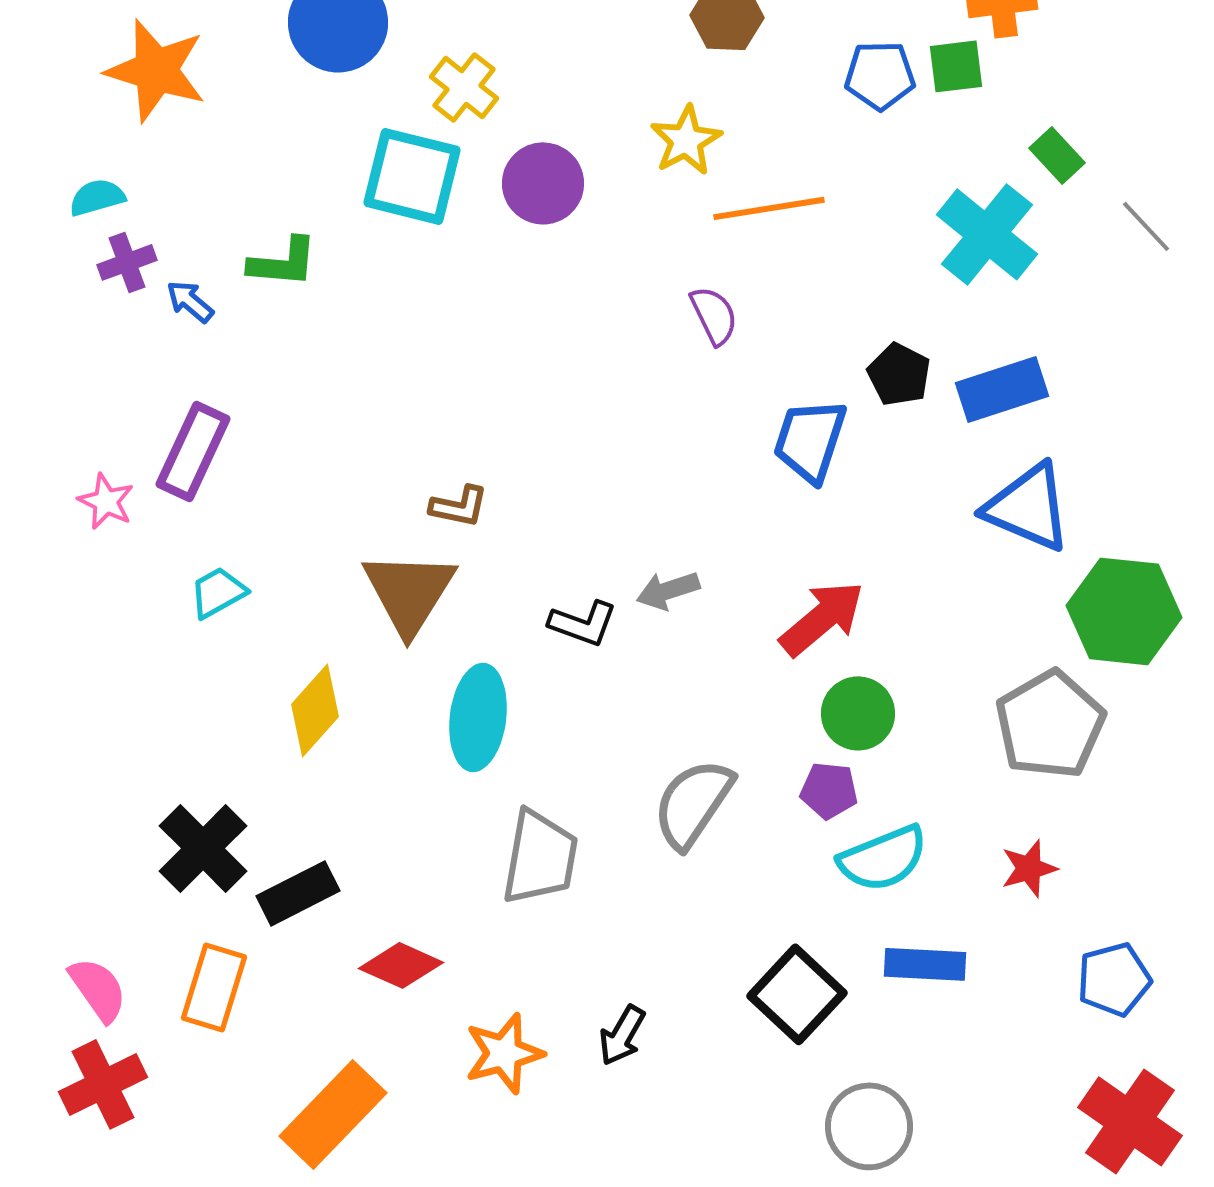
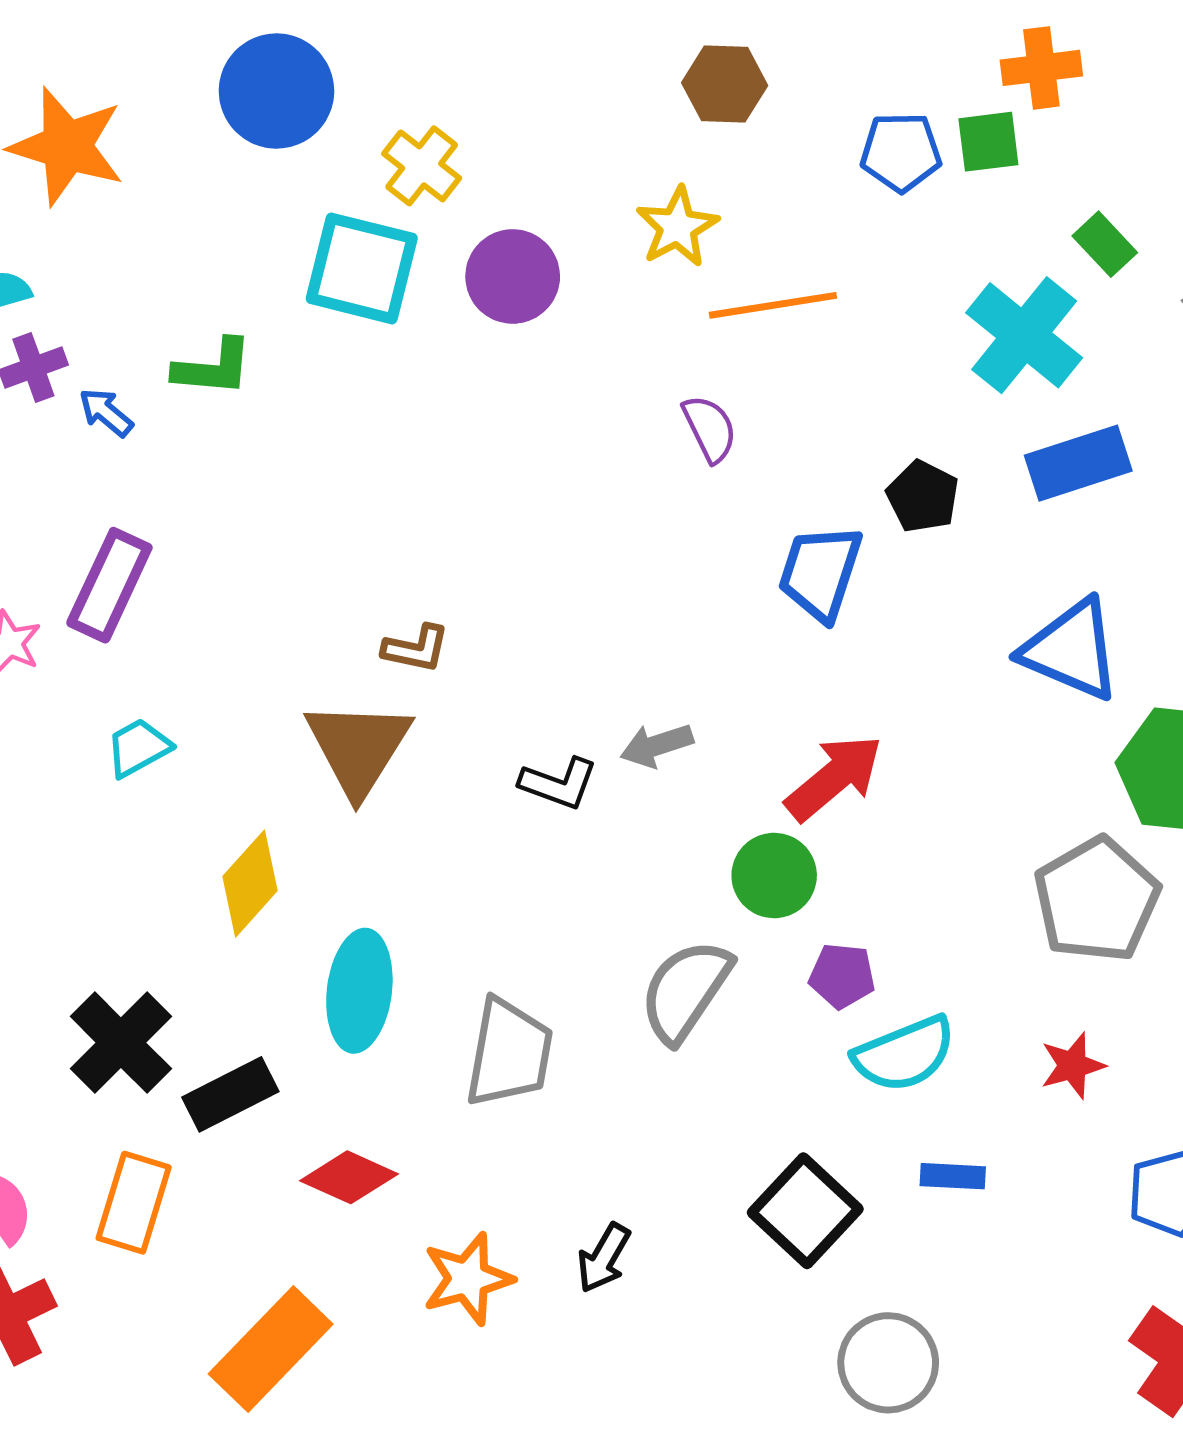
blue rectangle: (1002, 389) -> (1078, 463), moved
green circle: (858, 713) -> (774, 876), moved
cyan ellipse: (478, 717) -> (359, 991), moved
blue rectangle: (925, 964) -> (953, 1176), size x0.7

